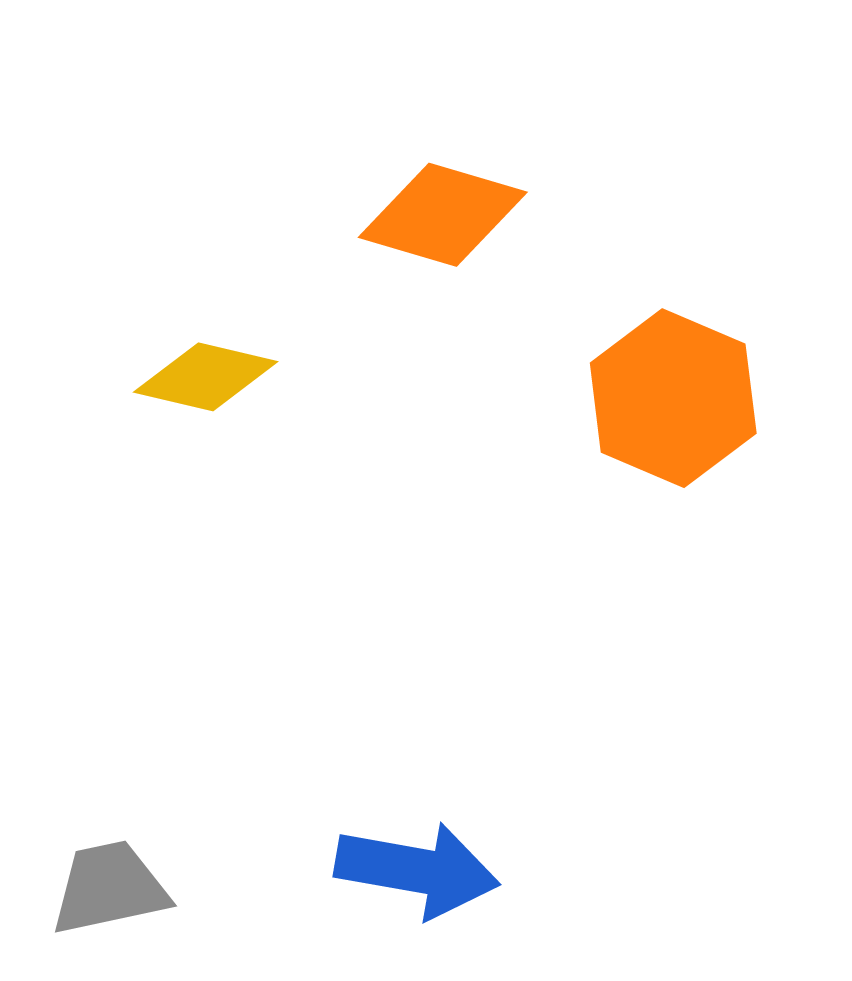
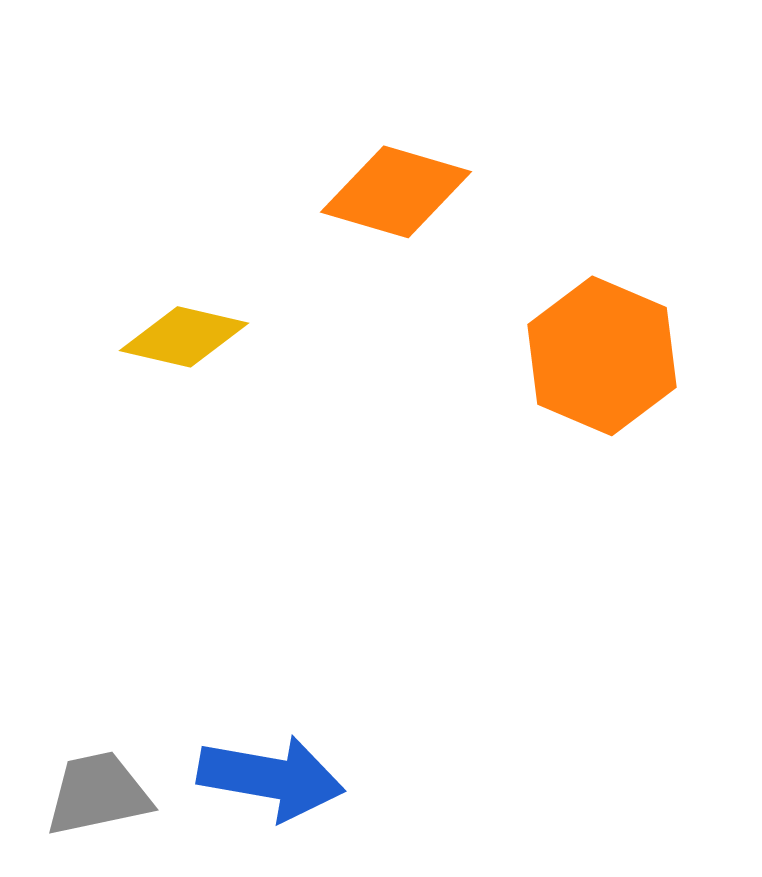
blue arrow: (417, 870) -> (271, 778), moved

